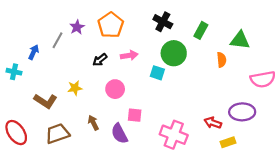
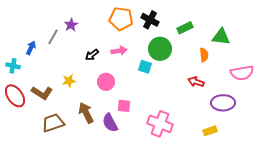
orange pentagon: (111, 25) -> (121, 19), moved, turned -30
green rectangle: (201, 30) -> (185, 28), turned 35
brown arrow: (93, 123) -> (86, 113), size x1.5
red arrow: (213, 123) -> (196, 82), moved
red ellipse: (16, 133) -> (15, 96), moved

